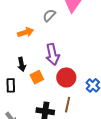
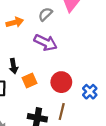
orange arrow: (26, 32) -> (15, 22), moved
purple arrow: (52, 54) -> (46, 43), moved, turned -55

